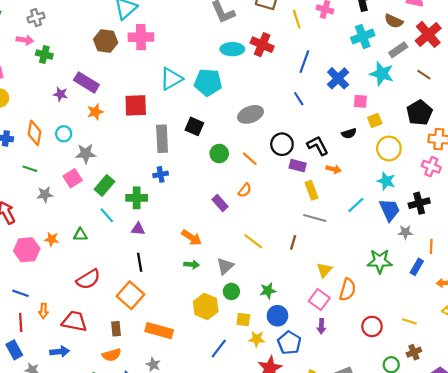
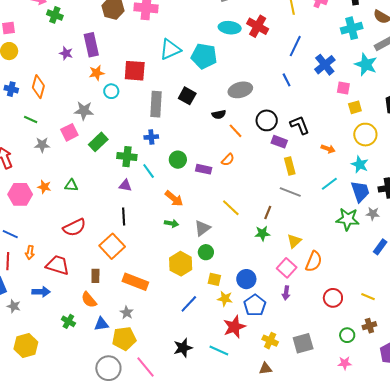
purple rectangle: (86, 82) -> (91, 45), turned 40
black semicircle: (349, 133) -> (219, 114), moved
cyan circle: (64, 134) -> (111, 91), moved
green circle: (219, 154) -> (178, 160), moved
orange arrow: (334, 169) -> (328, 149), moved
purple rectangle: (220, 203) -> (204, 169), turned -42
cyan line: (107, 215) -> (149, 171), moved
green star: (380, 261) -> (348, 219), moved
green star: (268, 291) -> (262, 233), moved
orange semicircle: (112, 355) -> (89, 300), turned 60

